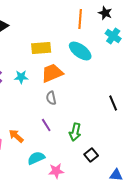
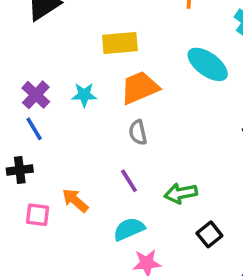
cyan ellipse: (80, 51) -> (208, 64), moved
green arrow: (75, 132) -> (181, 193), turned 66
cyan semicircle: (36, 158) -> (129, 229), moved

